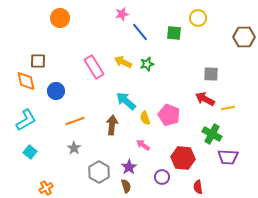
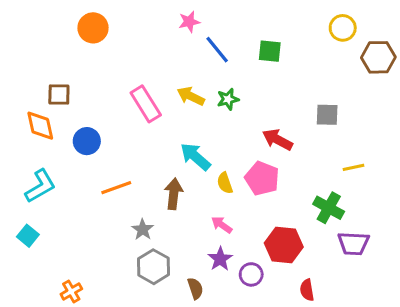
yellow circle: (198, 18) -> (343, 28), moved
red arrow: (205, 99) -> (278, 140), moved
gray star: (74, 148) -> (143, 229), moved
cyan square: (30, 152) -> (28, 236), moved
purple star: (129, 167) -> (220, 259), moved

